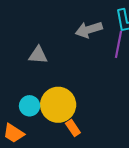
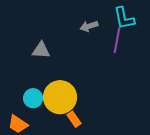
gray arrow: (89, 30) -> (89, 26), size x0.7

